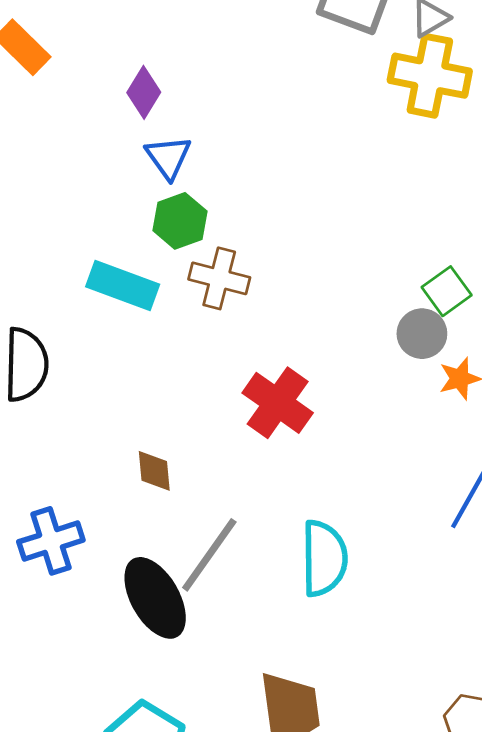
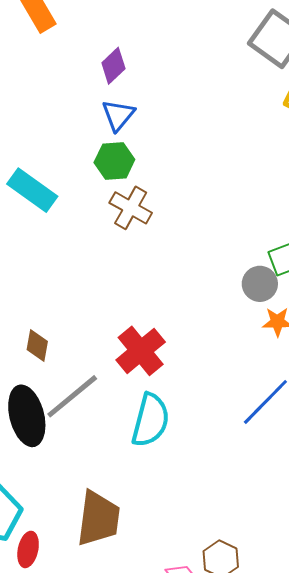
cyan rectangle: (123, 285) -> (32, 190), moved
red cross: (278, 403) -> (141, 351), moved
brown diamond: (154, 471) -> (37, 346), moved

